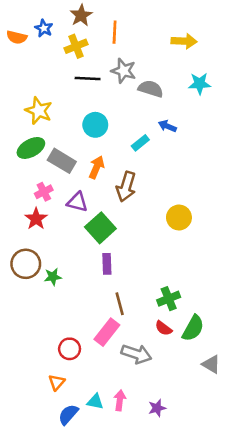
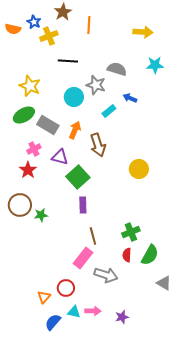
yellow cross: (76, 46) -> (49, 36), moved
gray star: (124, 71) -> (96, 85), moved
brown arrow: (126, 187) -> (98, 145), turned -35
red semicircle: (164, 328) -> (127, 255), turned 56
red circle: (70, 349) -> (66, 288), moved
pink arrow: (120, 400) -> (93, 311), turned 84

